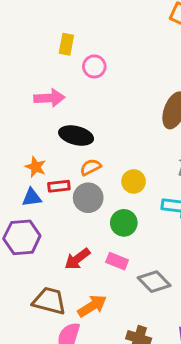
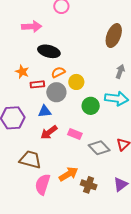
yellow circle: (134, 181) -> (76, 82), moved
blue triangle: (32, 198) -> (45, 111), moved
green circle: (124, 223) -> (91, 106), moved
orange arrow: (92, 306) -> (68, 174), moved

